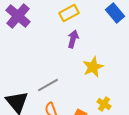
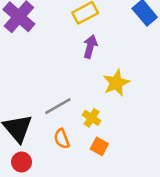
yellow cross: (104, 104) -> (92, 118), moved

